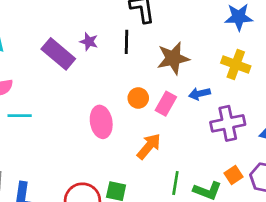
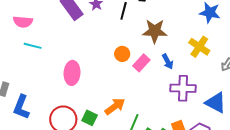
blue arrow: (199, 94) -> (168, 62), turned -119
pink ellipse: (101, 122) -> (72, 73), moved
orange arrow: (149, 146) -> (115, 106), moved

